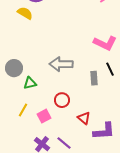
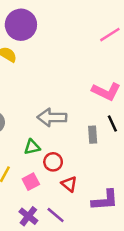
green triangle: (30, 83) -> (32, 147), moved
red triangle: (84, 118) -> (69, 184), moved

